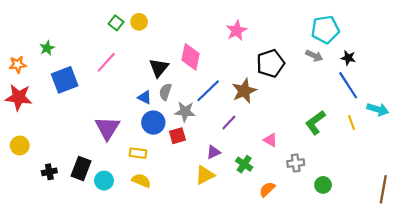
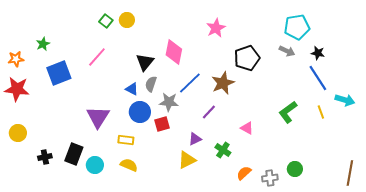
gray cross: (296, 163) -> (270, 178), moved

